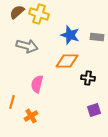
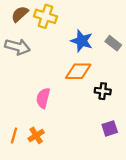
gray rectangle: (97, 37) -> (113, 43), turned 32
gray arrow: (27, 46) -> (17, 47), moved
orange line: (12, 102) -> (14, 135), moved

